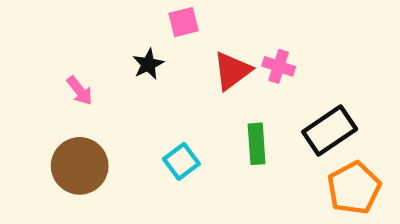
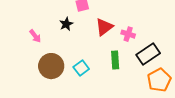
pink cross: (279, 66) -> (128, 34), moved
brown circle: (80, 166) -> (51, 66), moved

